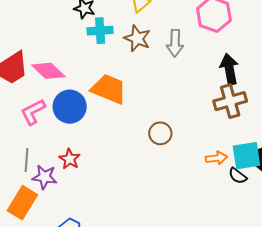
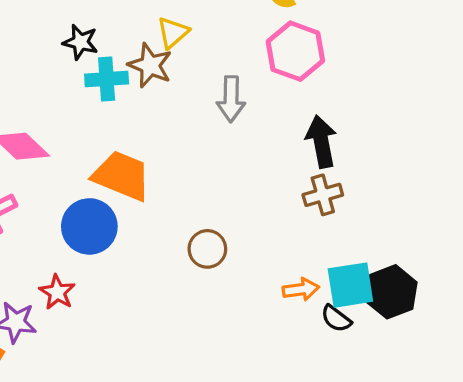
brown star: (137, 38) -> (150, 65), moved
brown cross: (230, 101) -> (323, 195), size x0.7
blue circle: (70, 107) -> (89, 226), moved

